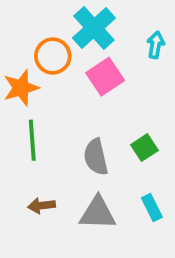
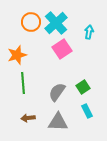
orange circle: (53, 56) -> (31, 22), moved
gray semicircle: (96, 157) -> (57, 92), turned 48
cyan rectangle: (152, 207) -> (87, 111), moved

